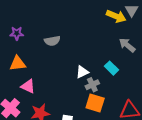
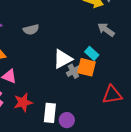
white triangle: (82, 72) -> (63, 59), size x1.5
orange square: (95, 103) -> (87, 67), moved

